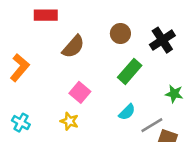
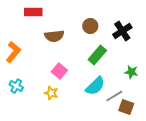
brown semicircle: (73, 47) -> (54, 36), turned 42
cyan semicircle: (127, 112) -> (95, 86), size x1.5
cyan cross: (21, 123) -> (16, 86), moved

